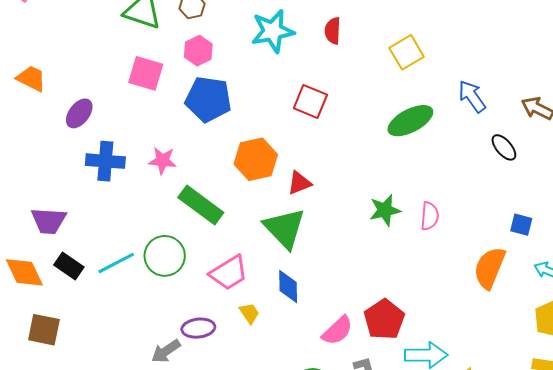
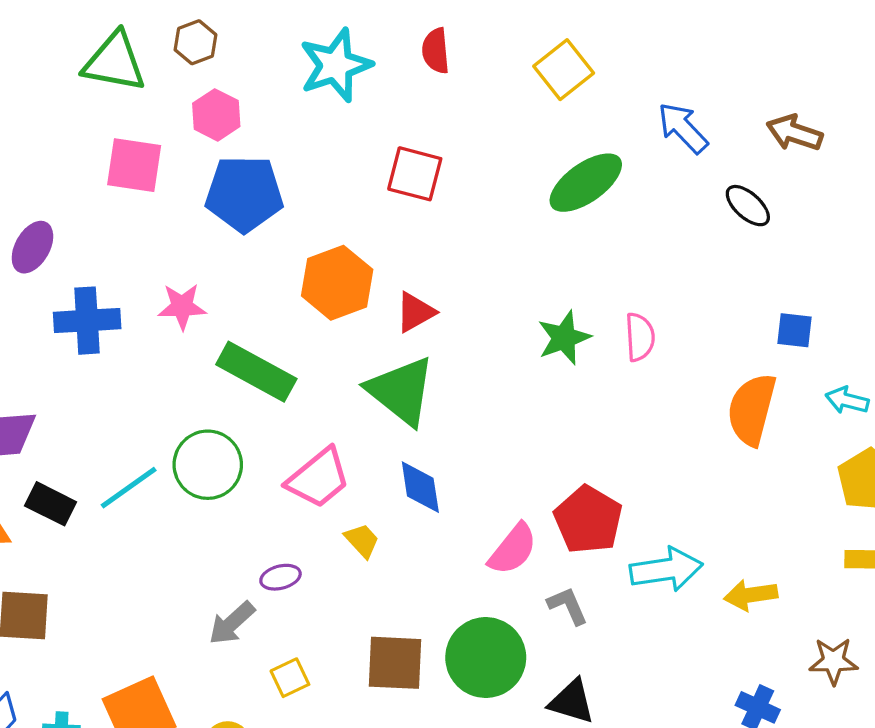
purple ellipse: (198, 328) -> (281, 577), size x0.7

